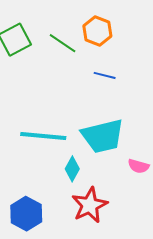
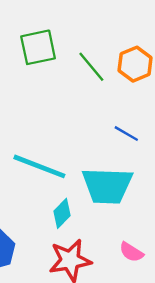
blue line: (105, 75) -> (126, 134), moved
pink semicircle: (138, 166) -> (131, 252), moved

